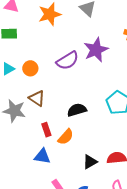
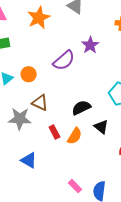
purple star: (96, 50) -> (90, 45), size x0.7
blue triangle: (42, 156) -> (29, 160), moved, turned 30
black triangle: (90, 162) -> (101, 127), moved, turned -42

